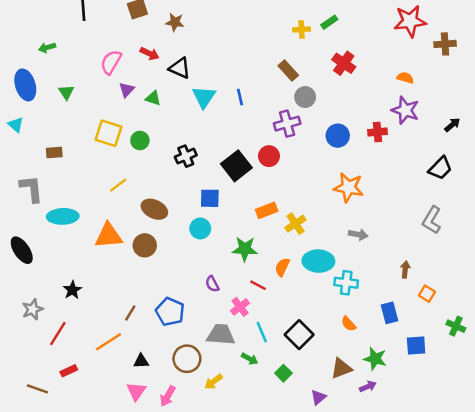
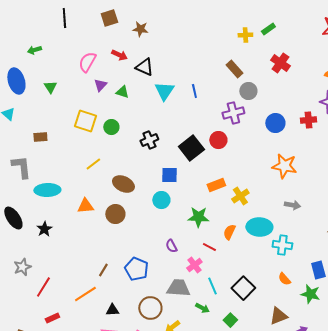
orange triangle: (109, 236) -> (85, 206), size x0.7
black star: (72, 290) -> (44, 229), moved
green star: (375, 359) -> (310, 294), moved

